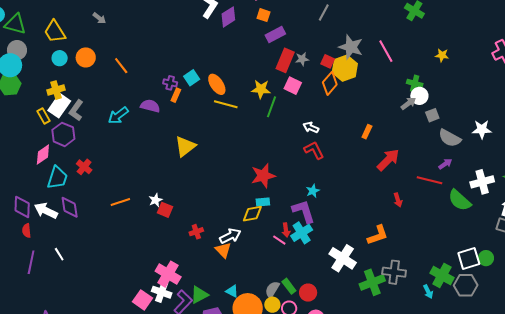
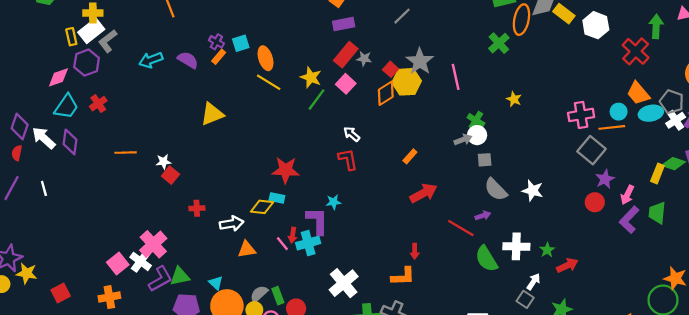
red arrow: (398, 200) -> (415, 251), moved
orange L-shape: (378, 235) -> (403, 276), moved
orange triangle: (223, 250) -> (247, 249), moved, turned 48

